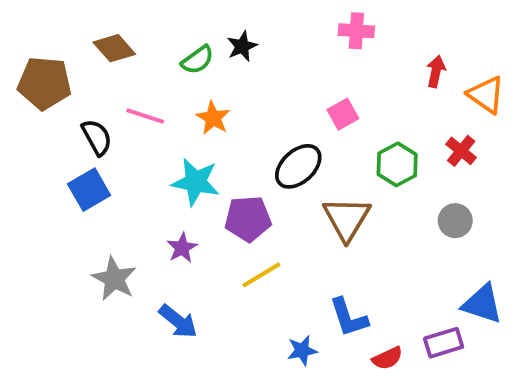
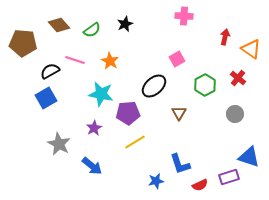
green semicircle: (198, 60) -> (92, 30), moved
black semicircle: (97, 137) -> (50, 71), turned -90
brown triangle: (347, 219) -> (179, 113), size x0.6

